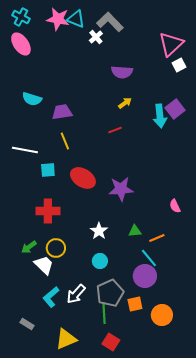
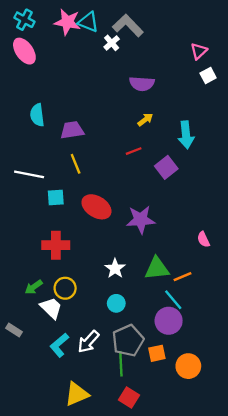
pink triangle: (171, 44) -> (199, 51), size x0.6
cyan semicircle: (32, 99) -> (37, 115), turned 66
purple square: (175, 109) -> (166, 167), moved
green triangle: (135, 231) -> (157, 268), size x1.6
gray rectangle: (27, 324) -> (14, 330), moved

